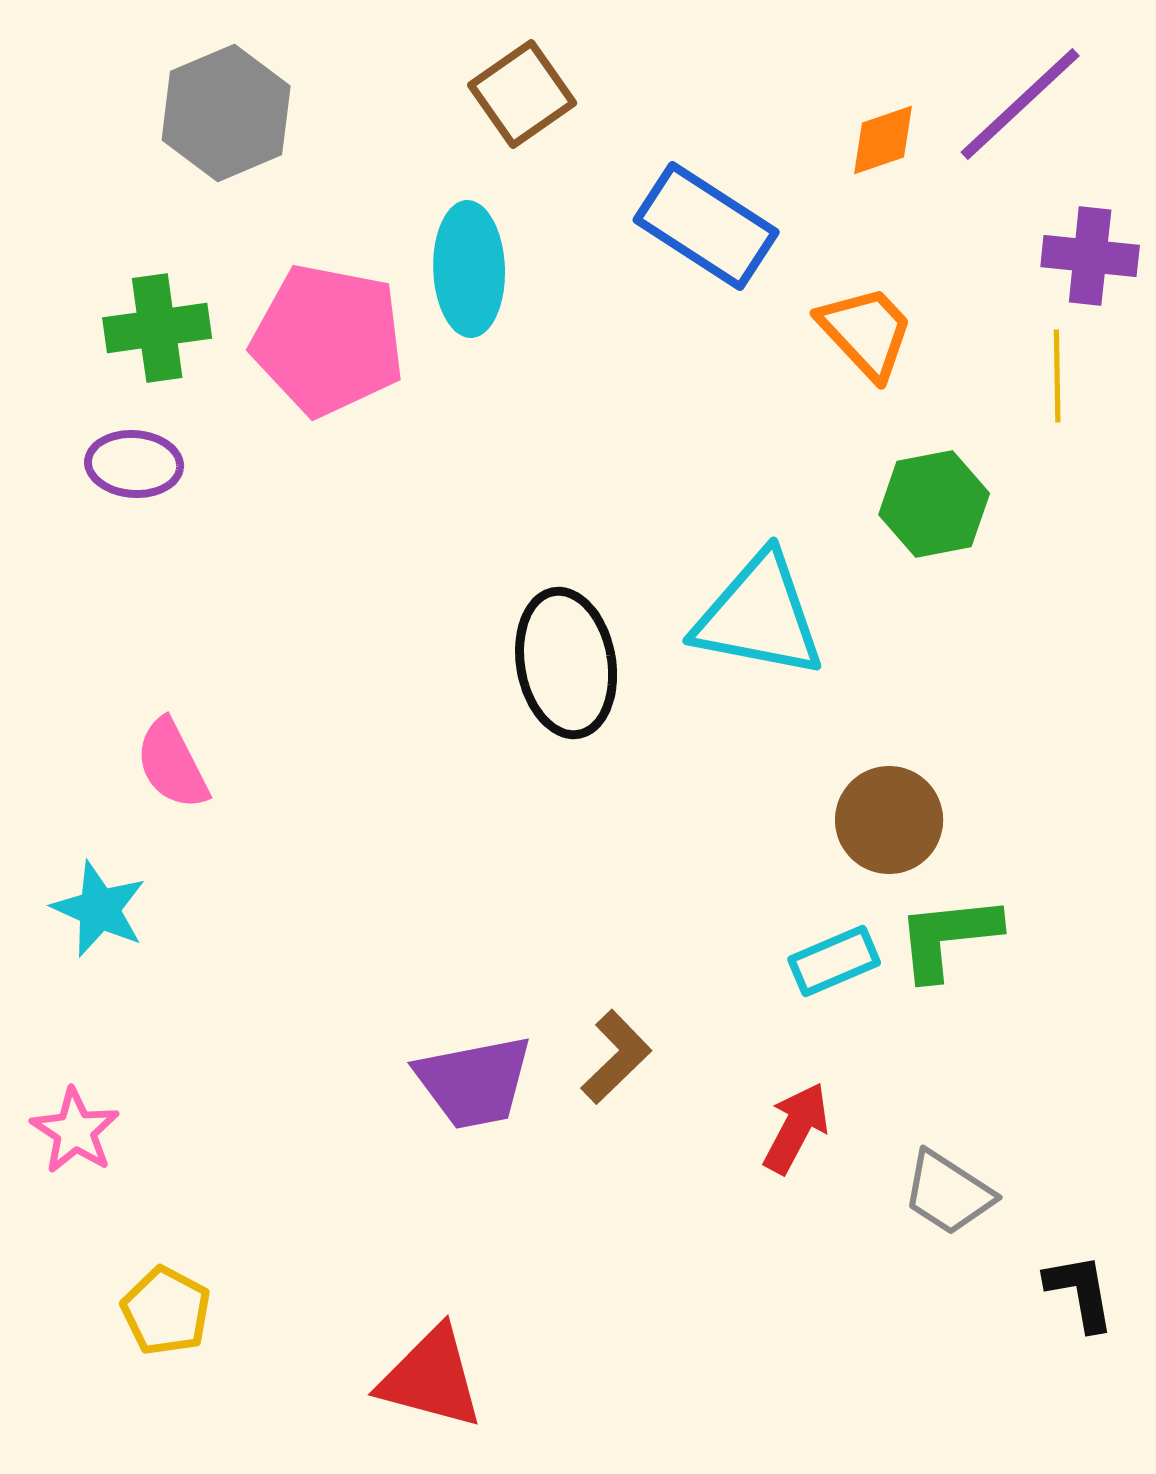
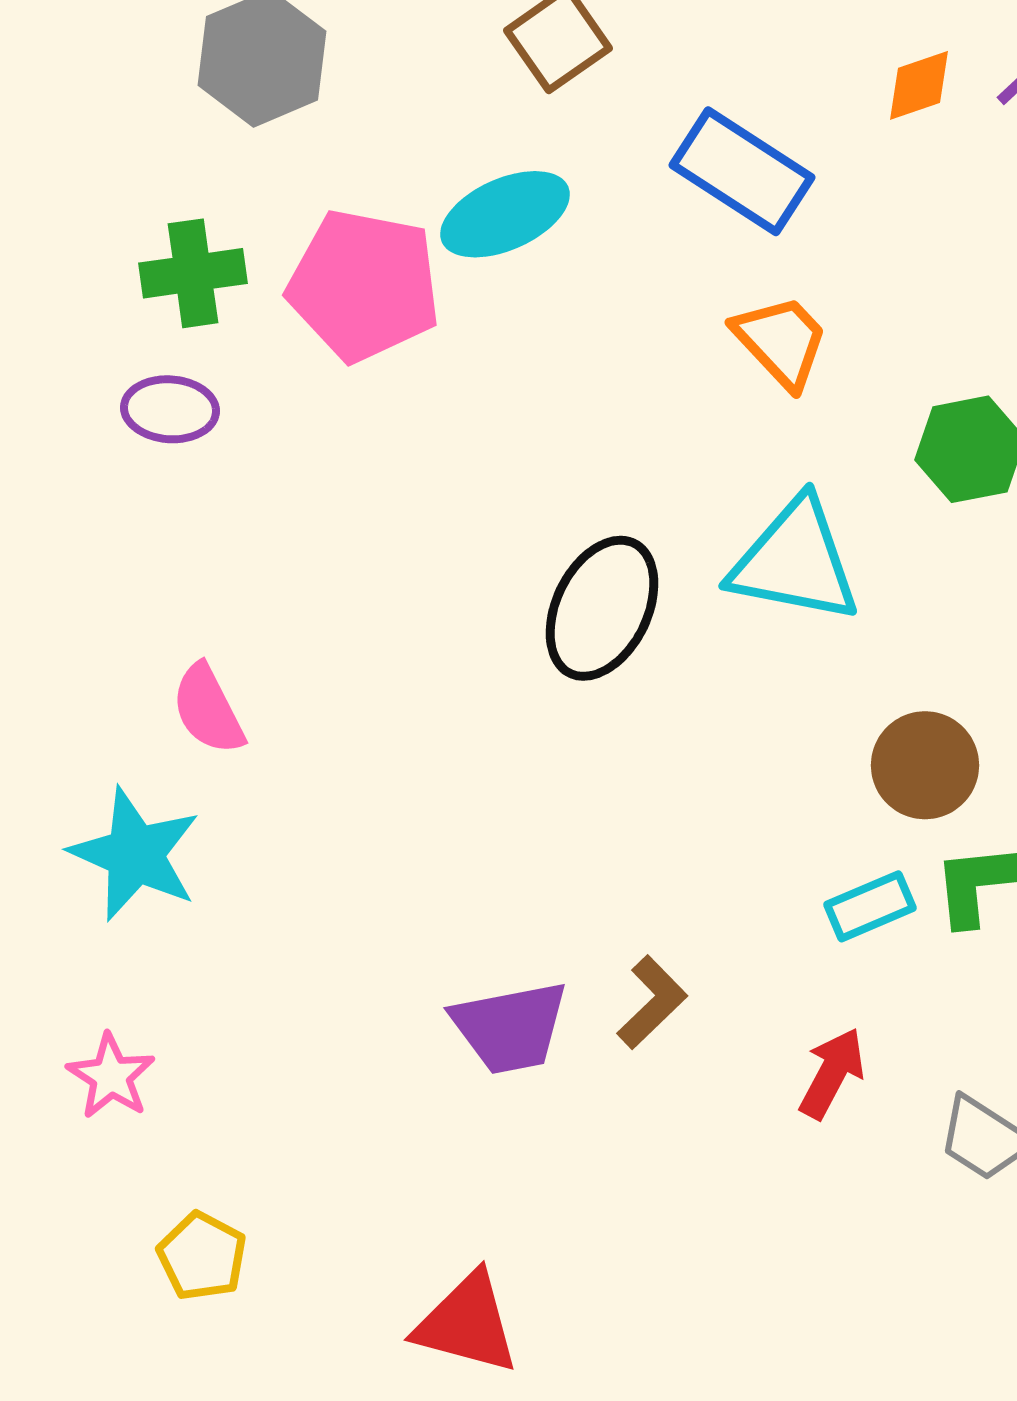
cyan ellipse: (469, 269) -> (505, 214), turned 68
orange trapezoid: (866, 332) -> (781, 341), moved
black ellipse: (566, 663) -> (602, 608), turned 36
cyan star: (99, 909) -> (135, 854), size x1.4

